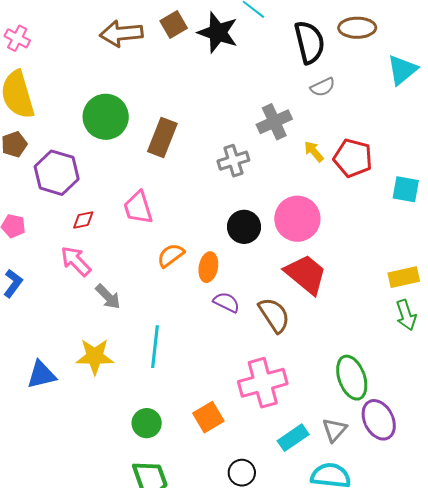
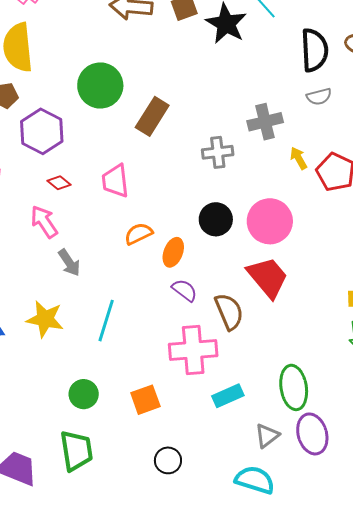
red diamond: (83, 220) -> (59, 183), turned 40
pink cross: (263, 383) -> (193, 350), moved
cyan rectangle: (293, 438) -> (228, 396), moved

